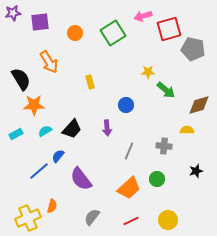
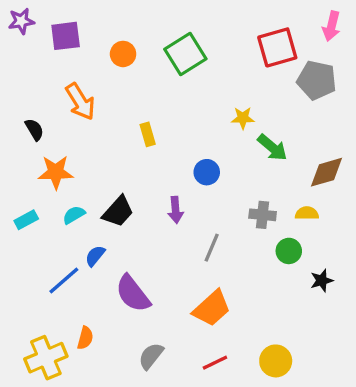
pink arrow: (143, 16) -> (331, 26), moved, turned -60
black semicircle: (21, 79) -> (34, 129), size x0.6
gray cross: (164, 146) -> (263, 215), moved
green circle: (157, 179) -> (289, 251), moved

